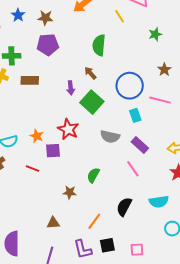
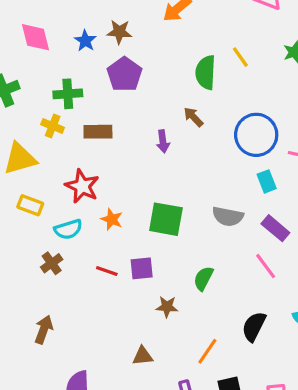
blue star: (18, 15) -> (85, 41), moved
yellow line: (120, 16) -> (240, 57), moved
purple pentagon: (48, 45) -> (124, 74), turned -30
green square: (92, 102) -> (166, 219), moved, turned -30
red star: (68, 129) -> (82, 186), moved
purple square: (53, 151) -> (142, 268), moved

